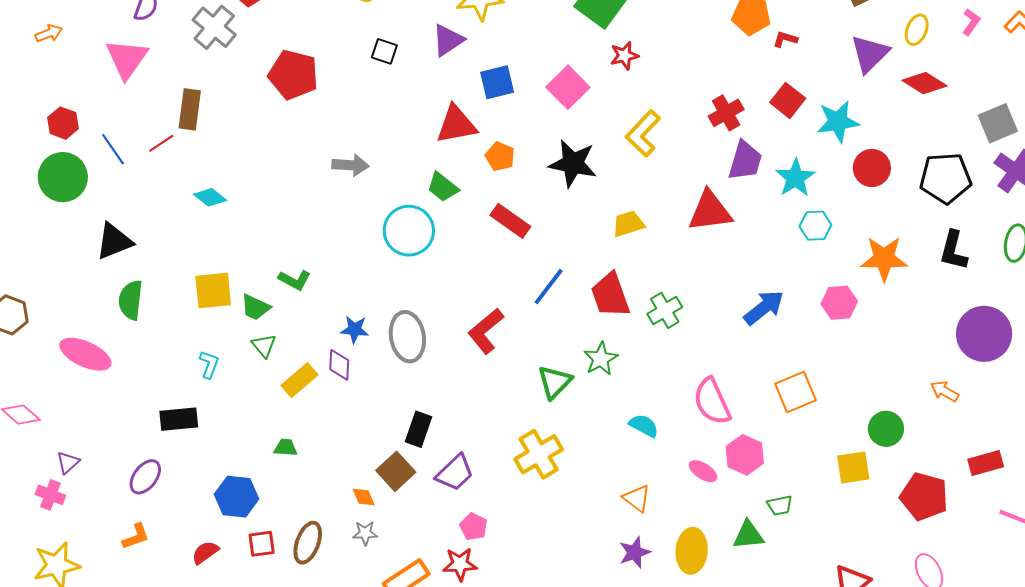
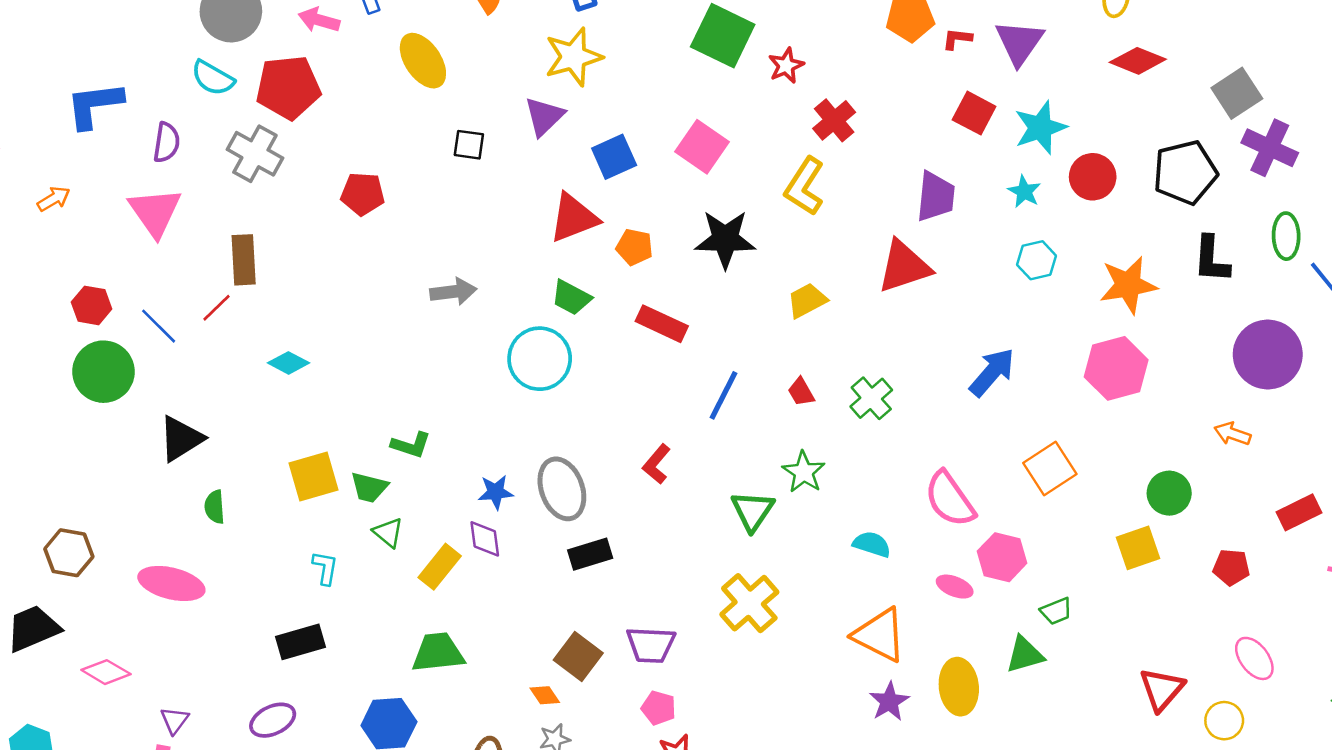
purple triangle: (870, 54) -> (1019, 42), moved
red star: (624, 56) -> (786, 66), moved
red pentagon: (293, 75) -> (363, 194), size x0.7
red cross: (726, 113) -> (834, 120), moved
cyan star: (795, 178) -> (1024, 192), moved, size x0.7
red trapezoid: (610, 295) -> (801, 392), size x0.5
green semicircle: (131, 300) -> (215, 507), size x0.7
pink hexagon: (839, 303) -> (1116, 368), moved, size x1.4
red L-shape: (486, 331) -> (657, 464), size x0.7
black rectangle: (419, 429) -> (590, 554), moved, turned 64
green trapezoid: (286, 448) -> (438, 653), size x1.8
purple trapezoid: (455, 473) -> (651, 645), turned 57
purple ellipse: (145, 477) -> (273, 720), turned 39
red pentagon: (924, 496) -> (1231, 567), size x0.6
orange triangle: (637, 498) -> (880, 635), size x1.6
pink pentagon: (474, 527) -> (659, 708), moved

